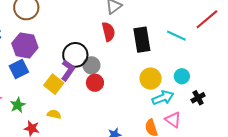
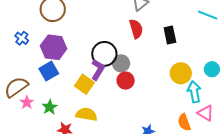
cyan line: (176, 36) -> (208, 15), moved
black rectangle: (142, 40) -> (170, 35), size x0.7
cyan arrow: (163, 98) -> (194, 92), turned -75
yellow semicircle: (54, 114) -> (86, 114), size x1.5

